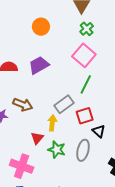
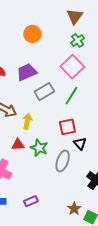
gray rectangle: (64, 104) -> (44, 92), moved
yellow arrow: (52, 123) -> (27, 121), moved
red triangle: (37, 138) -> (18, 144), turned 40
green star: (57, 150) -> (39, 148), moved

